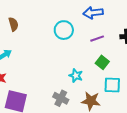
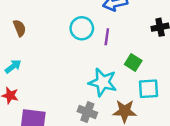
purple line: (97, 39) -> (107, 37), moved, turned -56
cyan star: (76, 76) -> (103, 82), size x1.6

